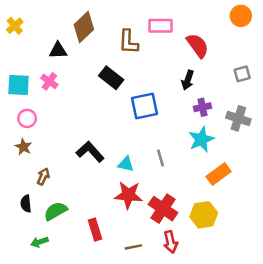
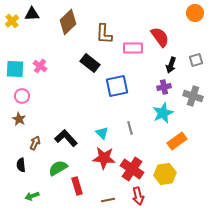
pink rectangle: (161, 26) -> (133, 48), moved
black triangle: (58, 50) -> (32, 14), moved
black arrow: (188, 80) -> (171, 65), moved
black L-shape: (90, 152) -> (66, 138), moved
cyan triangle: (126, 164) -> (102, 133), turned 32
green semicircle: (56, 211) -> (58, 168), moved

